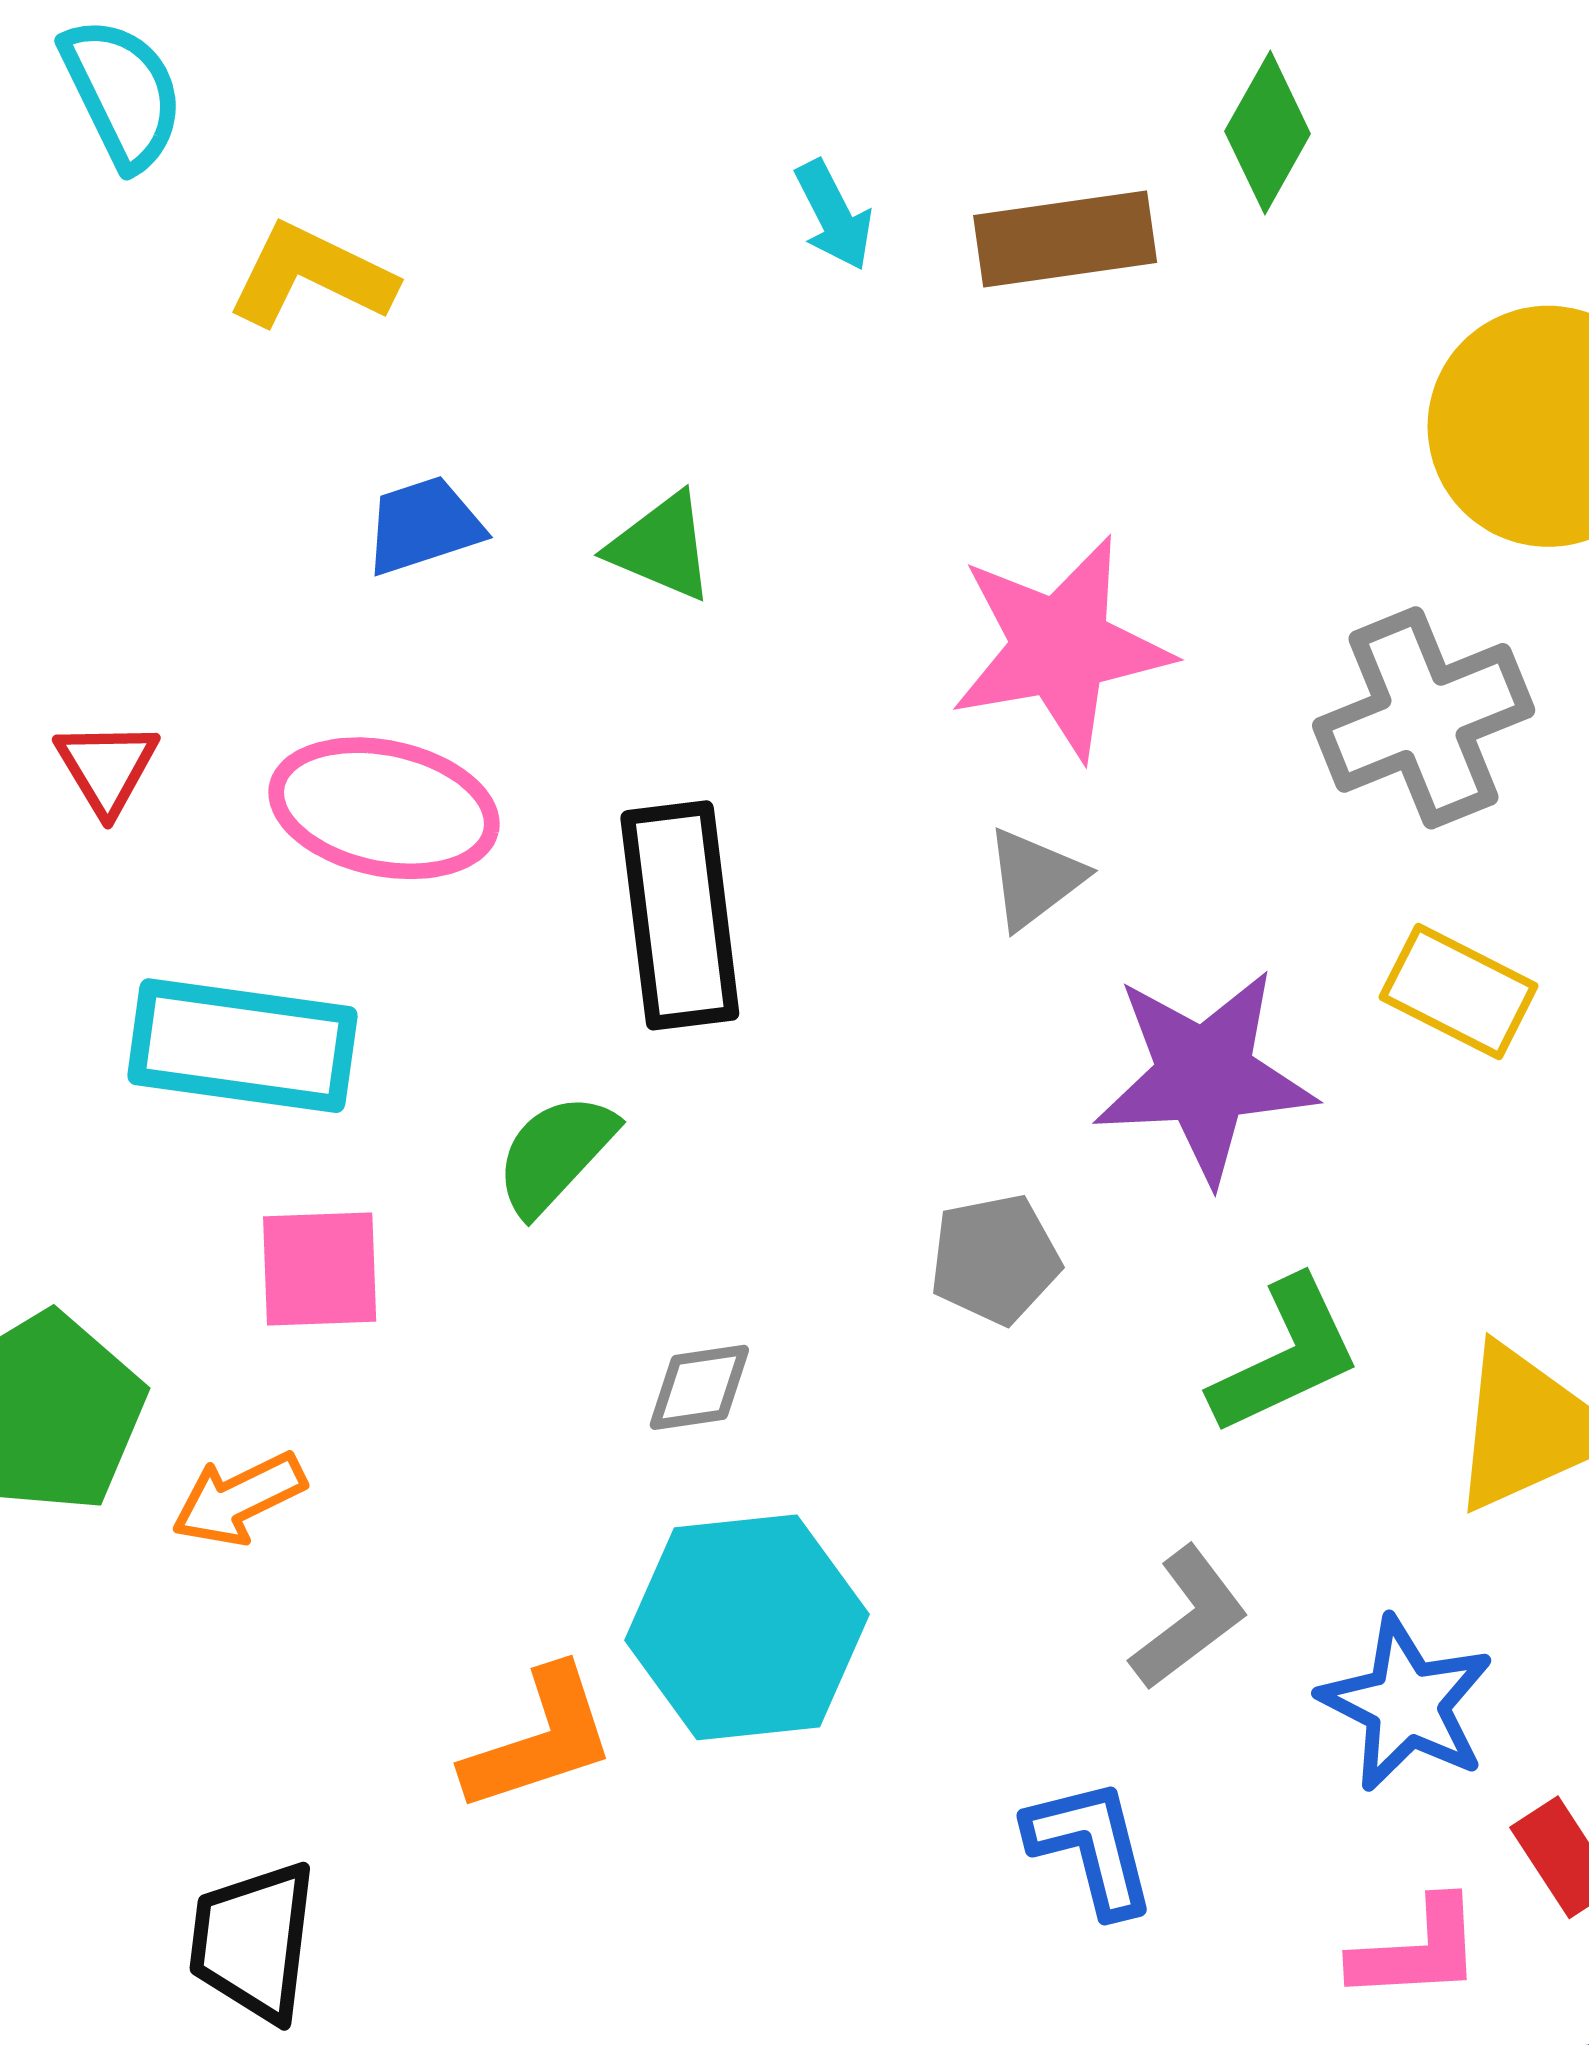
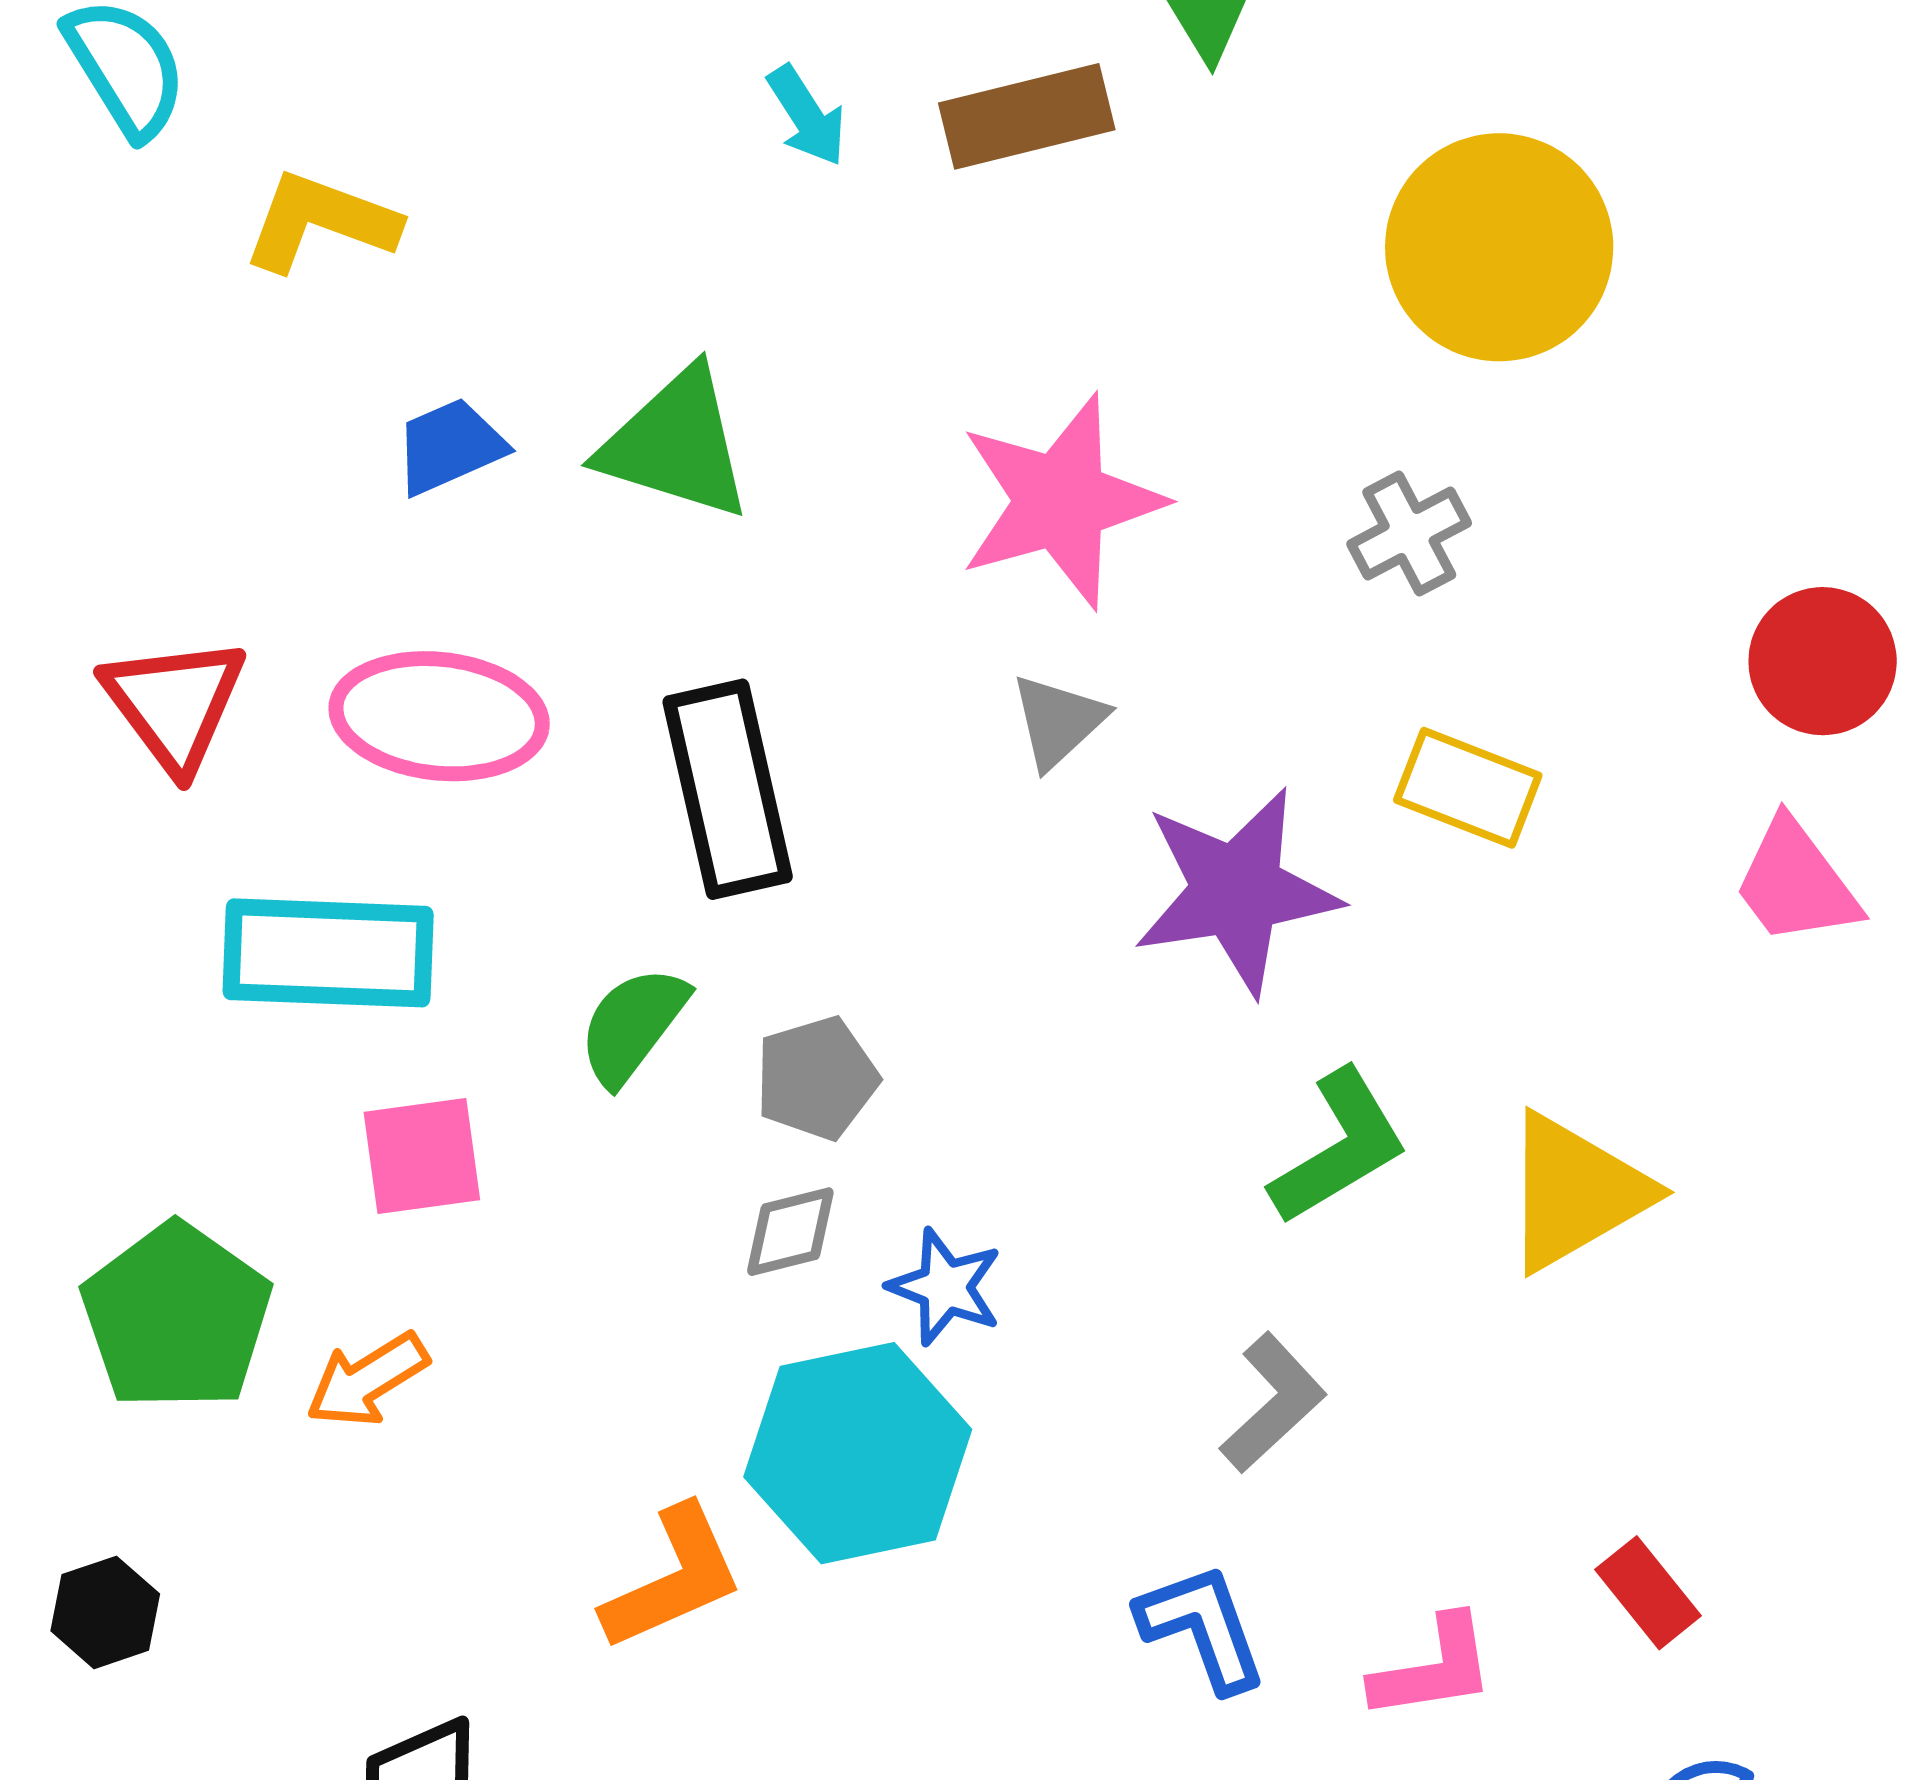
green triangle: (662, 547) -> (676, 444), size x1.5
gray cross: (1424, 718) -> (1409, 533), size x0.6
red triangle: (107, 767) -> (174, 704), size x1.5
gray pentagon: (995, 1259) -> (817, 1078), moved
blue star: (1406, 1704) -> (945, 1287), moved, size x0.7
pink L-shape: (1417, 1950) -> (1433, 1668), moved

